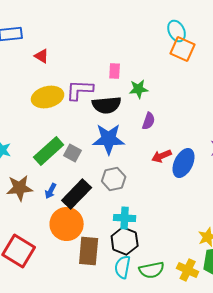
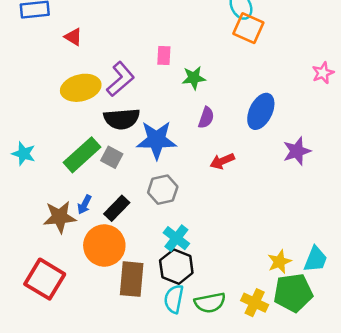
purple L-shape: (80, 90) -> (120, 79), turned 136
black semicircle: (107, 105) -> (122, 119), moved
blue ellipse: (184, 163) -> (261, 111), moved
brown star: (20, 188) -> (60, 217), moved
black rectangle: (77, 194) -> (117, 208), size x0.7
cyan cross: (125, 218) -> (176, 238), turned 35

